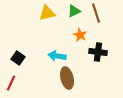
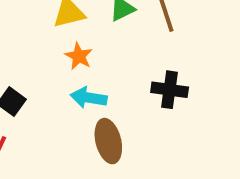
orange star: (80, 35) -> (79, 56), moved

